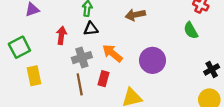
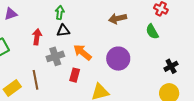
brown arrow: (135, 15) -> (118, 18), moved
yellow rectangle: (34, 76) -> (12, 88), moved, turned 66
brown line: (80, 84) -> (35, 80), moved

